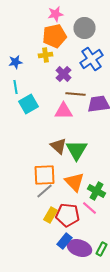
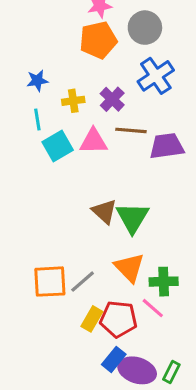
yellow cross: (46, 55) -> (73, 101), moved
pink triangle: (64, 111) -> (93, 141), moved
orange square: (44, 175) -> (50, 282), moved
green cross: (96, 191) -> (164, 282), turned -30

